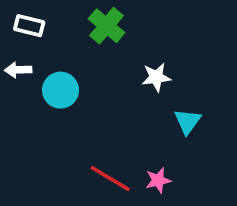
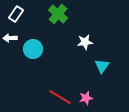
white rectangle: (29, 26) -> (16, 14), turned -70

